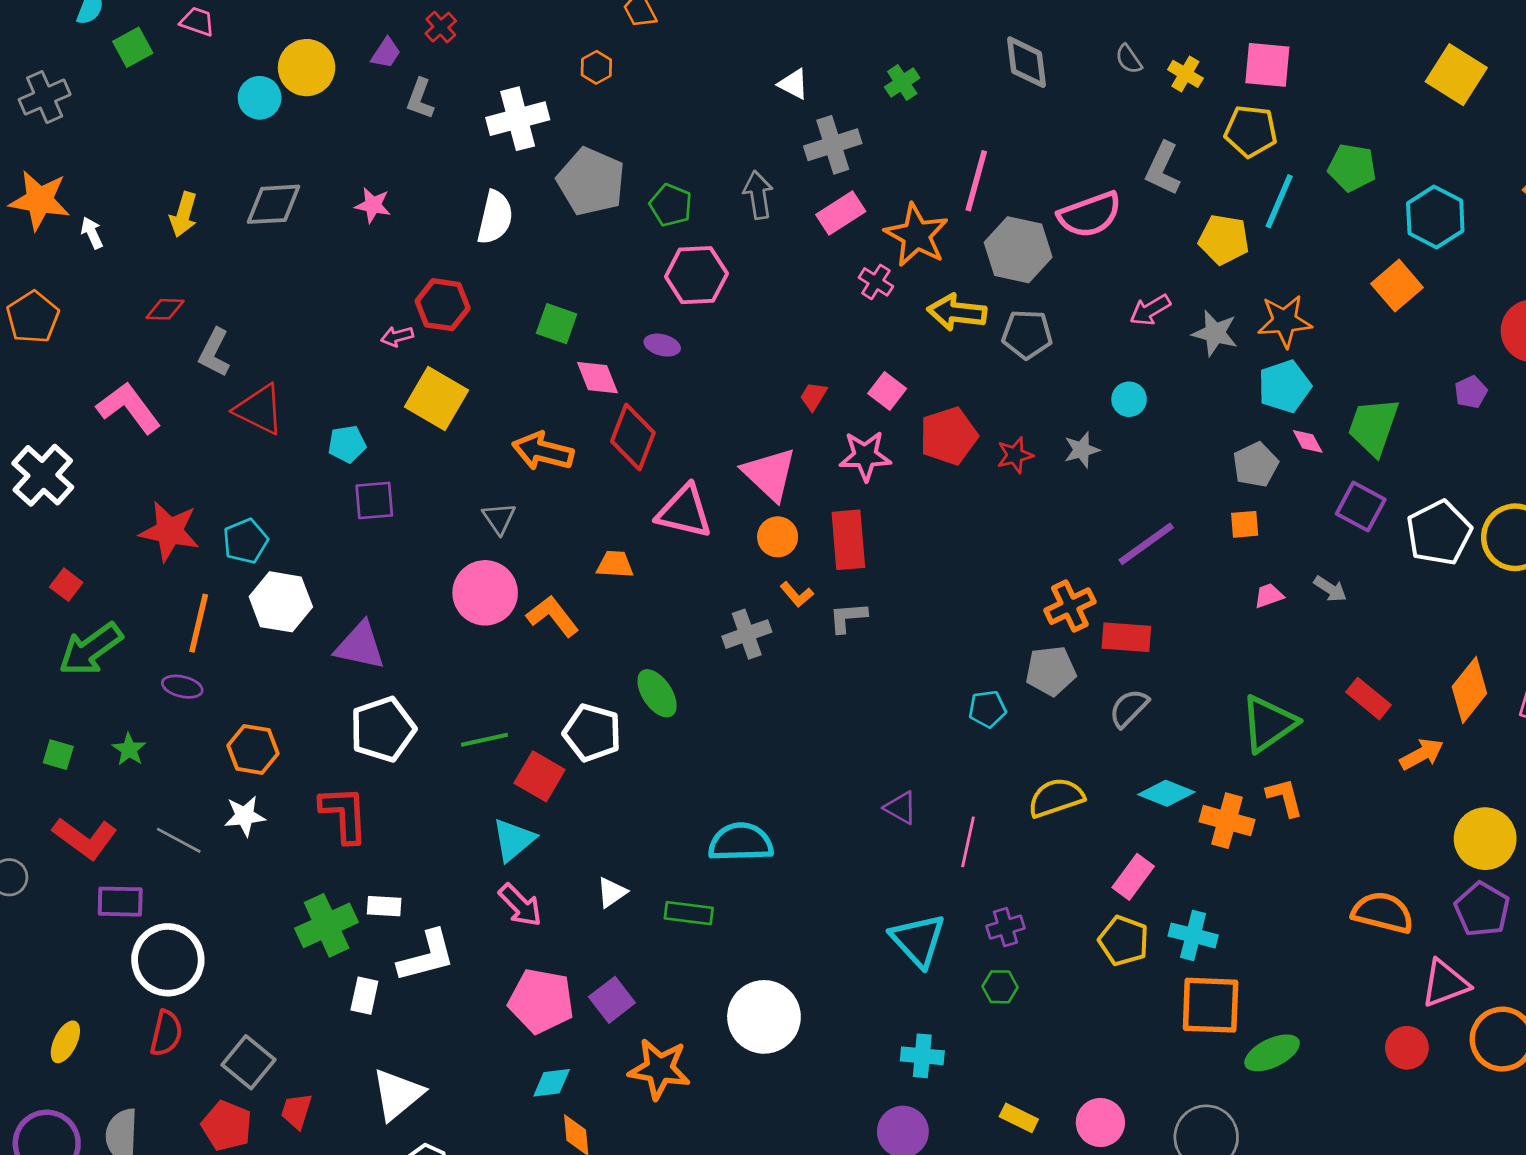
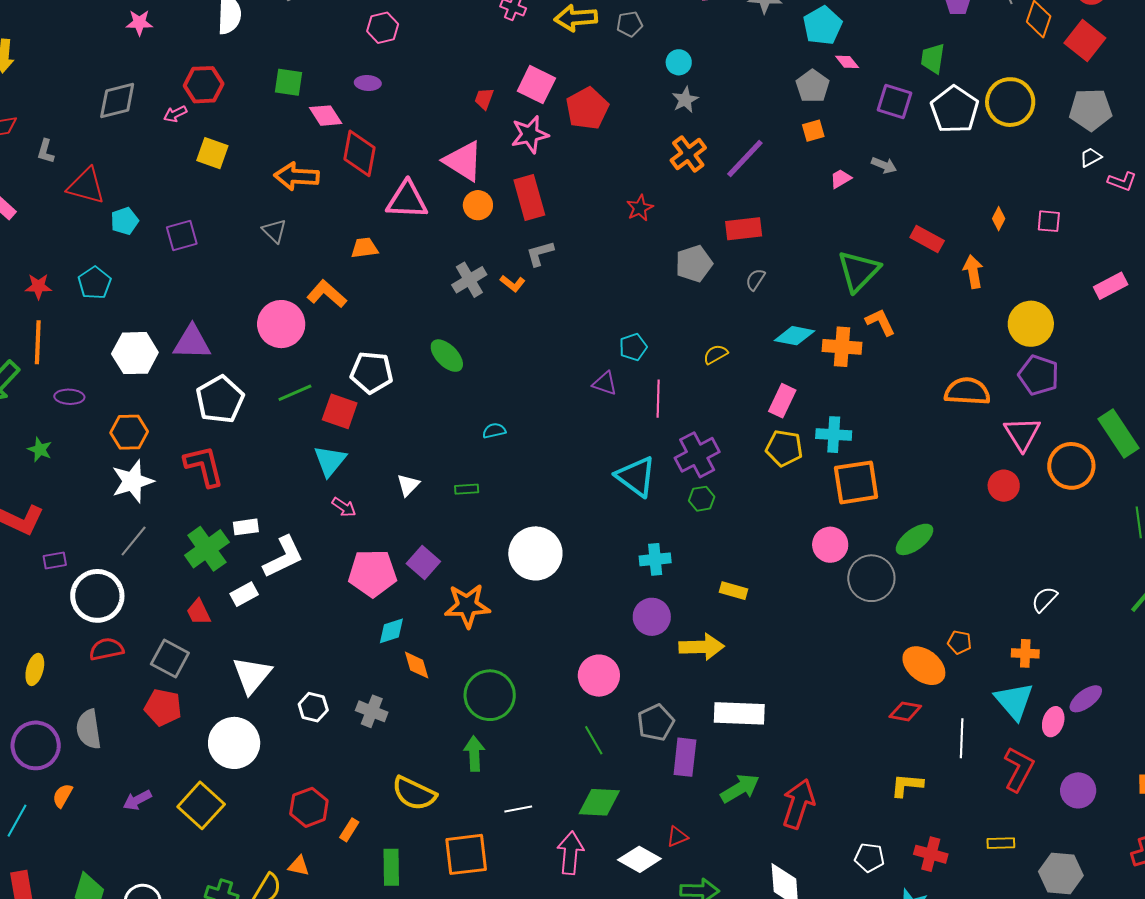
gray diamond: (273, 204) -> (117, 100), moved
pink hexagon: (696, 275) -> (383, 28), size x0.7
gray pentagon: (1027, 334) -> (630, 24), size x0.7
gray L-shape: (214, 353) -> (46, 151), size x0.7
pink square: (887, 391) -> (536, 85), size x1.4
yellow square: (436, 398) -> (212, 153), size x0.7
cyan circle: (1129, 399) -> (679, 62), moved
green trapezoid: (1373, 427) -> (933, 58), moved, size x0.7
cyan pentagon: (347, 444) -> (125, 221), moved
red star: (1015, 455) -> (640, 208), moved
red star: (169, 531) -> (38, 286), size x0.6
pink circle: (485, 593) -> (281, 324), moved
orange L-shape: (797, 594) -> (513, 283), moved
white hexagon: (281, 602) -> (135, 353), moved
orange cross: (1070, 606) -> (688, 154), moved
orange line: (199, 623) -> (38, 342), moved
orange diamond: (1469, 690) -> (999, 219), size x0.5
green ellipse: (657, 693) -> (447, 356), moved
gray semicircle: (1129, 708) -> (755, 279), size x0.7
cyan pentagon: (987, 709) -> (633, 347), moved
orange arrow: (1422, 754) -> (973, 272), turned -60
yellow semicircle: (1056, 798) -> (715, 354), size x0.6
white star: (245, 816) -> (133, 481), size x1.4
gray line: (179, 840) -> (134, 541), moved, turned -68
cyan semicircle: (741, 842) -> (494, 431), size x0.5
purple rectangle: (120, 902) -> (55, 561), size x0.7
pink arrow: (520, 905) -> (344, 507), size x0.7
green rectangle: (689, 913) -> (467, 489), size x0.7
purple cross: (1005, 927) -> (697, 455), size x1.6
pink triangle: (1445, 983) -> (1022, 434), turned -30
white rectangle: (364, 996) -> (244, 594), turned 60
red semicircle: (166, 1033) -> (106, 649), turned -104
green ellipse: (1272, 1053) -> (914, 539), moved
white triangle: (398, 1094) -> (252, 675), moved
red trapezoid: (296, 1111) -> (198, 612), moved, turned -32
pink circle: (1100, 1122) -> (830, 545), moved

